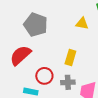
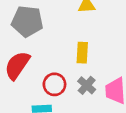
gray cross: (68, 82) -> (87, 85), turned -32

